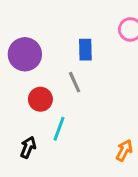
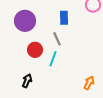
cyan line: (59, 129) -> (53, 59), moved

